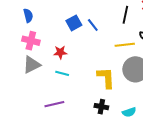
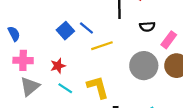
yellow line: (125, 45) -> (102, 46), moved
cyan line: (62, 73) -> (65, 88), turned 32
yellow L-shape: (106, 78) -> (98, 87), moved

